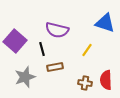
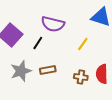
black line: (42, 49) -> (38, 43), turned 48
brown rectangle: (55, 67) -> (48, 70), moved

